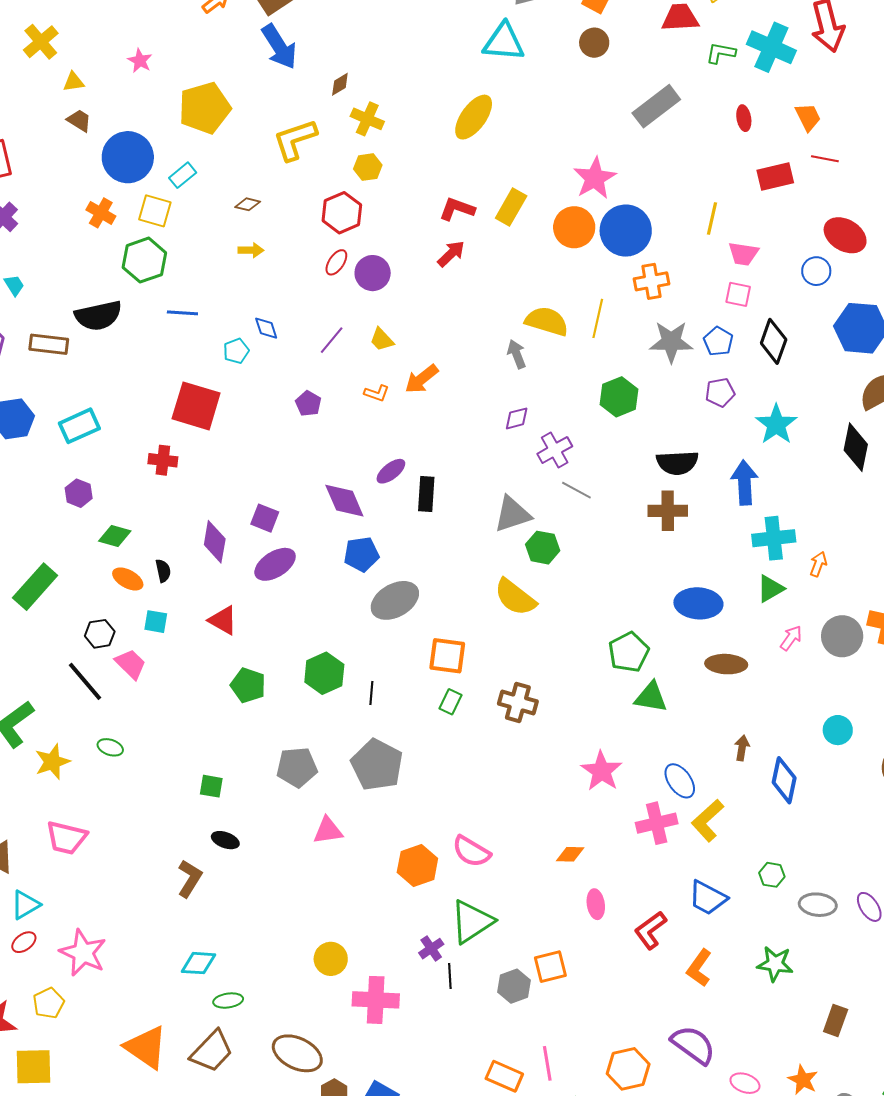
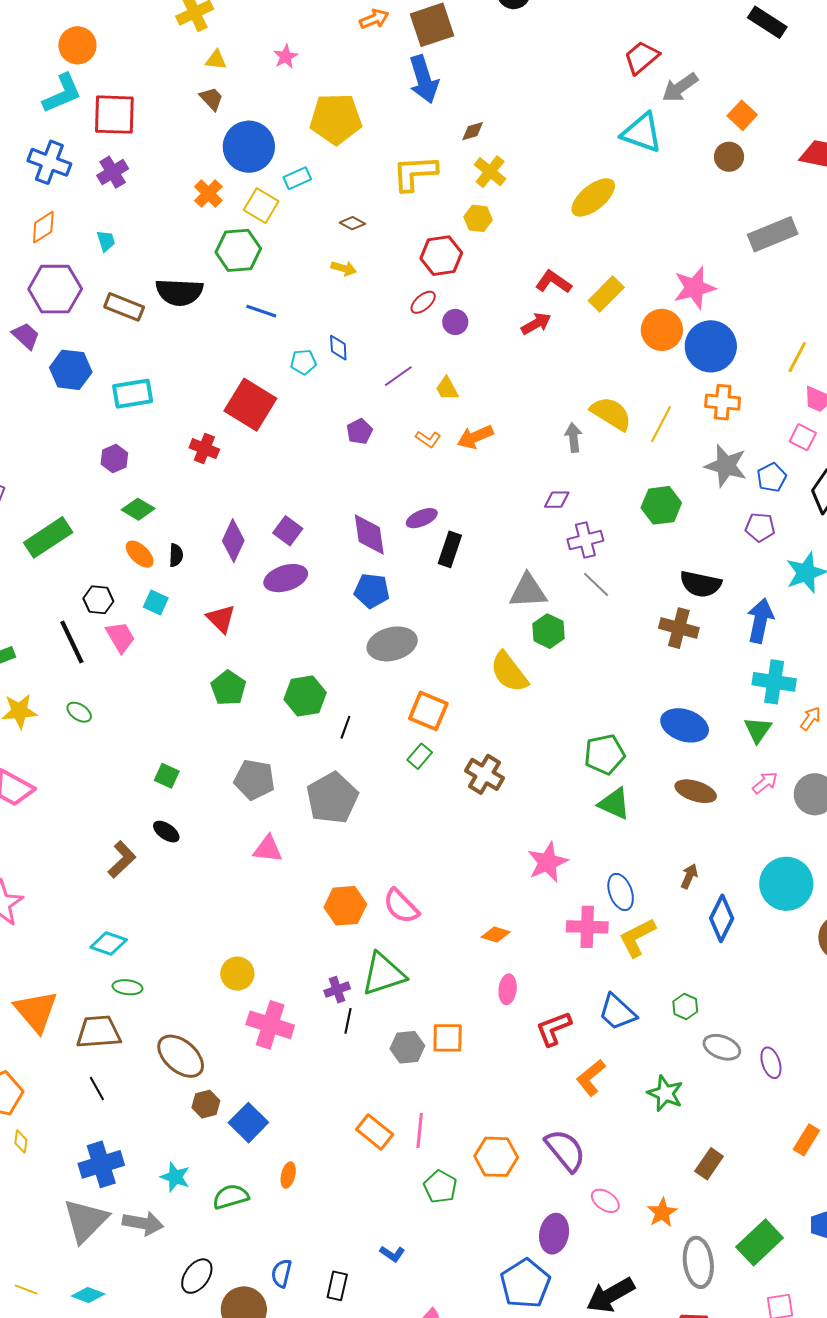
purple circle: (373, 273) -> (455, 322), size x0.7
green triangle: (770, 589) -> (758, 730), turned -40
cyan circle: (838, 730) -> (786, 884), size x1.8
brown trapezoid: (212, 1051) -> (99, 1032), turned -153

